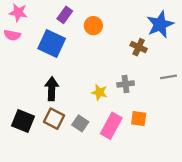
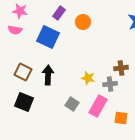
brown cross: (139, 47) -> (121, 68), moved, turned -32
gray cross: (126, 84) -> (110, 84), moved
brown square: (54, 119) -> (23, 72), moved
orange square: (139, 119) -> (121, 118), moved

